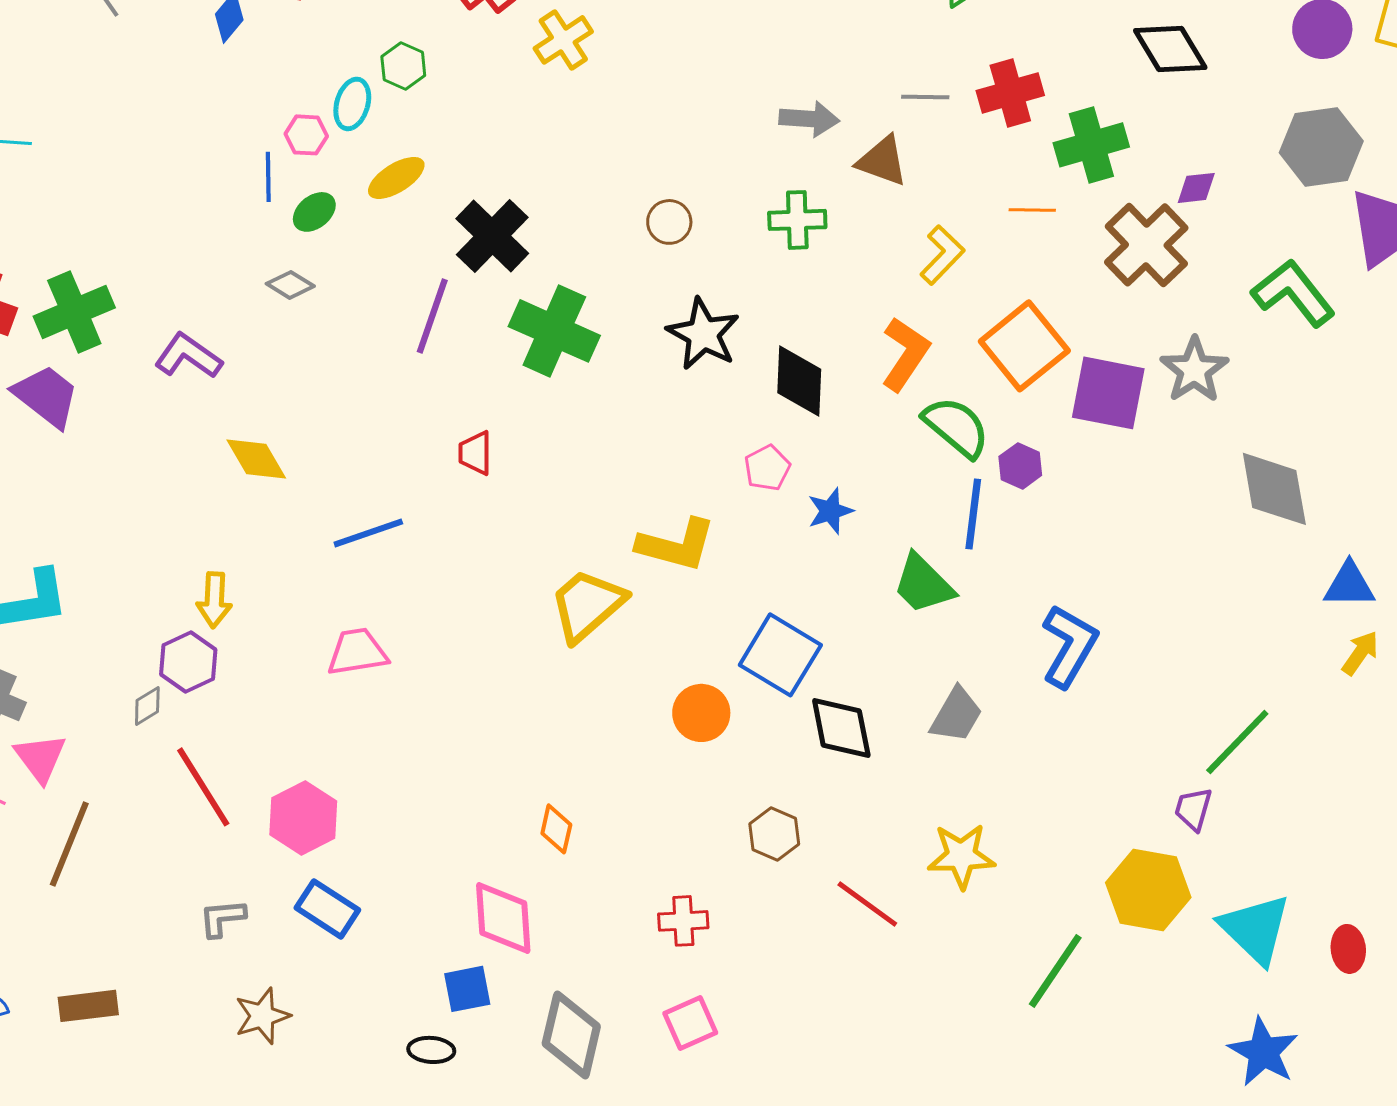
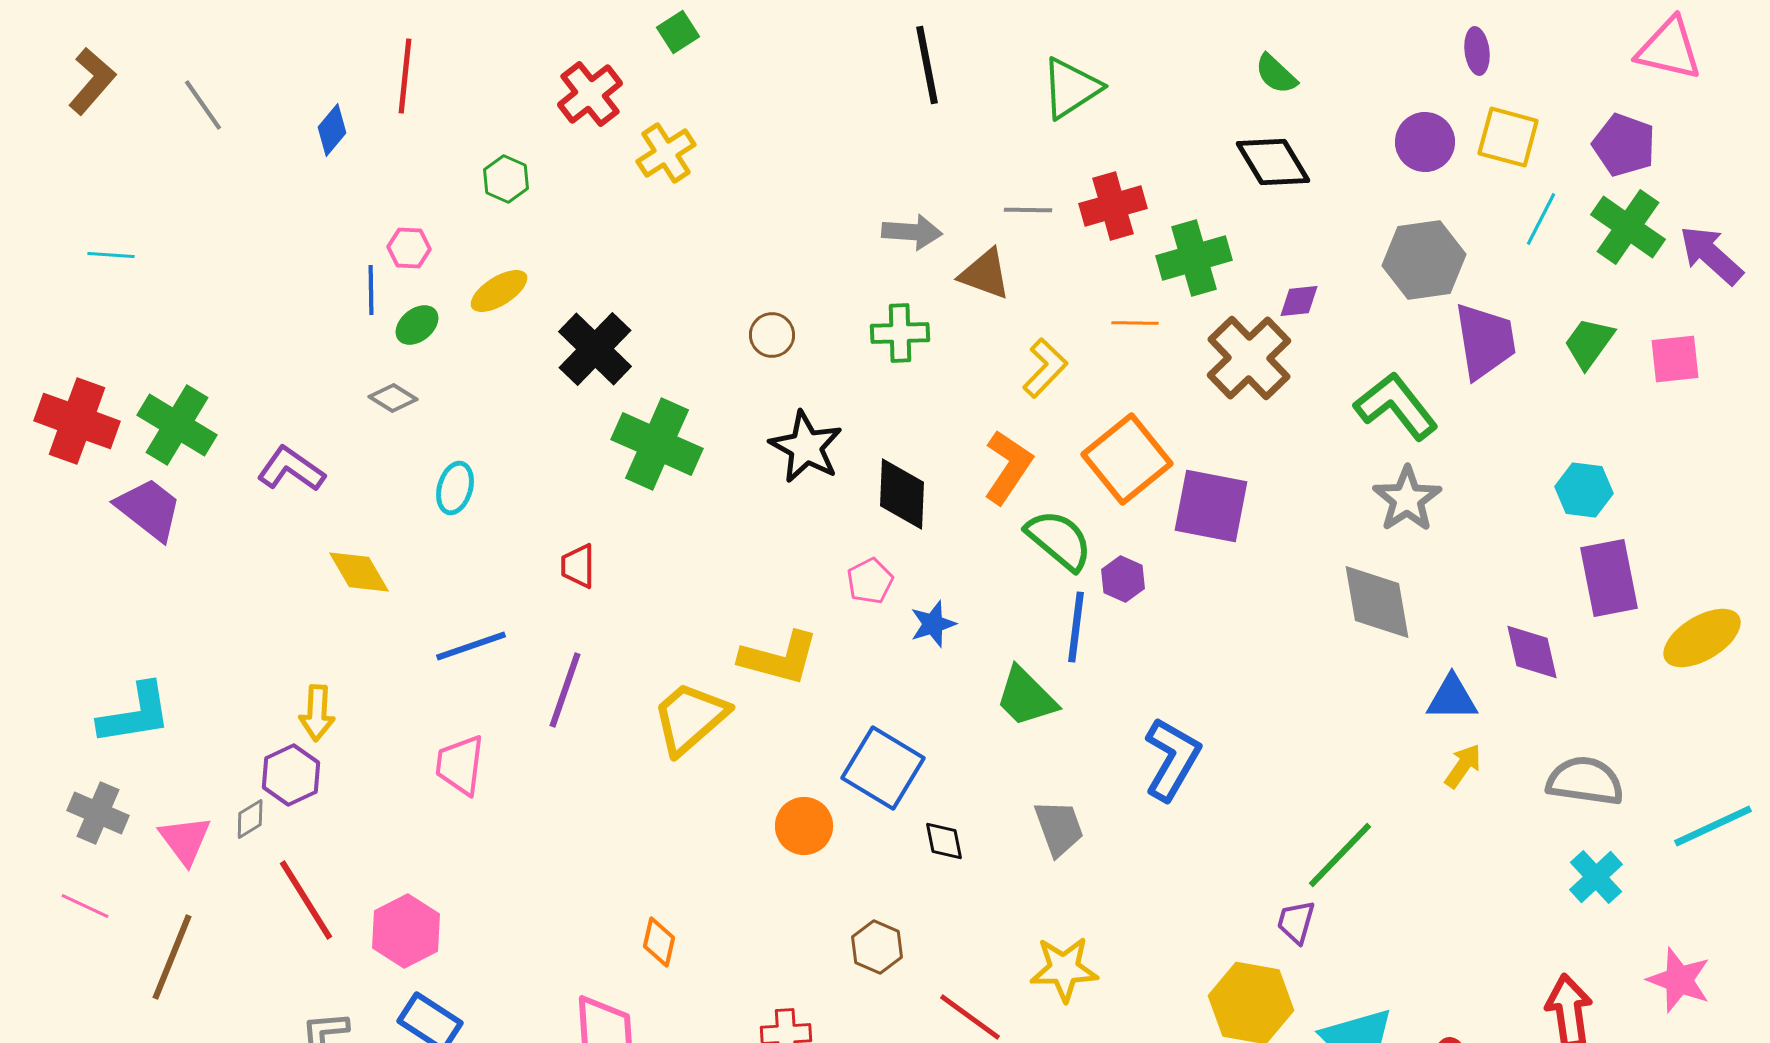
cyan ellipse: (352, 104) -> (455, 488), moved
green cross: (74, 312) -> (177, 425), turned -36
purple line: (432, 316) -> (565, 690), moved
gray star: (1194, 370) -> (1407, 499), moved
pink trapezoid: (357, 652) -> (460, 765), turned -74
gray trapezoid: (956, 715) -> (1059, 828), turned -50
black diamond: (841, 728) -> (944, 841), size x0.6
pink triangle: (40, 758) -> (185, 840), moved

